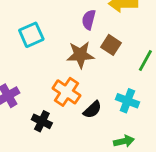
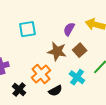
cyan cross: (127, 101) -> (77, 77), moved

